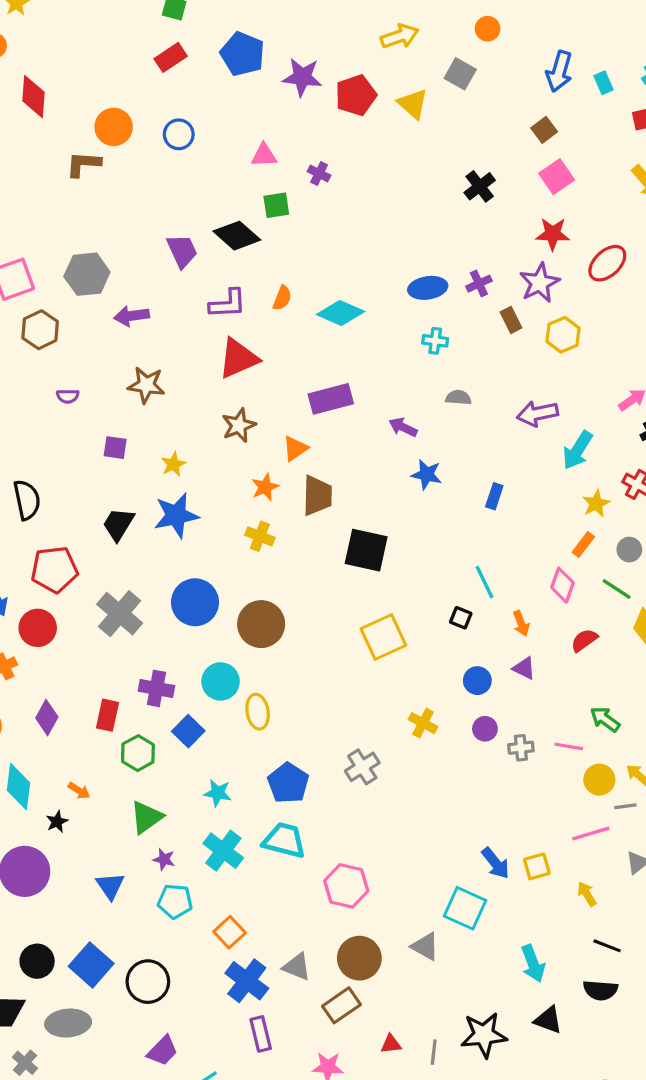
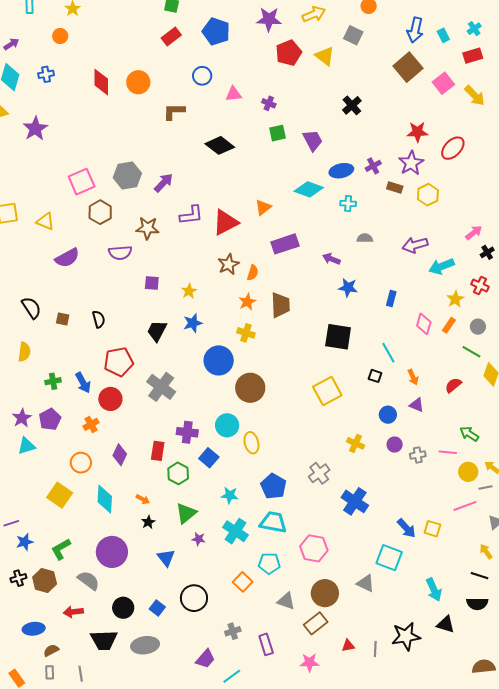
purple star: (302, 77) -> (269, 19), moved
red diamond: (33, 97) -> (101, 82), moved
brown square: (544, 130) -> (408, 67), size x1.8
blue circle: (179, 134) -> (202, 76), moved
brown L-shape: (83, 164) -> (174, 111), moved
pink square: (557, 177) -> (443, 83), moved
black cross: (480, 186) -> (352, 105), moved
green square: (276, 205) -> (277, 133), moved
purple trapezoid: (182, 251) -> (313, 140), moved
orange semicircle: (282, 298) -> (253, 273), moved
purple L-shape: (228, 304) -> (191, 215), moved
cyan diamond: (341, 313) -> (309, 189), moved
purple arrow: (132, 316) -> (164, 183), moved, turned 145
brown rectangle: (511, 320) -> (395, 187), turned -42
brown star: (146, 385) -> (148, 228), moved
purple semicircle: (68, 396) -> (120, 253), size x1.6
orange triangle: (295, 448) -> (263, 207), moved
cyan arrow: (577, 450) -> (442, 266), turned 40
black semicircle: (27, 500) -> (99, 319), size x0.7
blue star: (176, 515) -> (193, 323), size x0.7
black square: (366, 550) -> (338, 337), moved
pink diamond: (563, 585) -> (424, 324), moved
blue circle: (195, 602) -> (219, 360), moved
black star: (57, 822) -> (148, 522), moved
yellow square: (537, 866) -> (432, 529), turned 36
yellow arrow: (587, 894) -> (486, 551), moved
cyan pentagon: (175, 901) -> (269, 563), moved
blue square: (91, 965) -> (157, 608), size x0.6
blue cross: (247, 981) -> (355, 501), moved
black circle: (148, 982) -> (194, 598), moved
gray cross: (25, 1063) -> (233, 631), moved, turned 35

